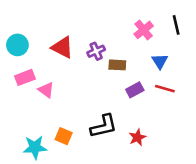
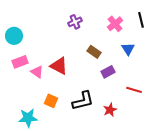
red triangle: (62, 47) -> (59, 66), moved
purple cross: (96, 51) -> (75, 22), moved
brown rectangle: (117, 65) -> (94, 52), turned 32
red line: (165, 89) -> (134, 90), moved
orange square: (64, 136) -> (51, 101), moved

